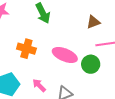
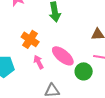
pink arrow: (39, 85) -> (38, 62), moved

